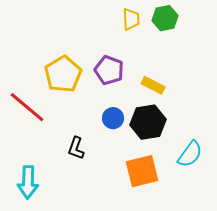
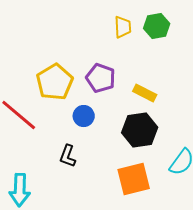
blue circle: (113, 118) -> (84, 116), moved

